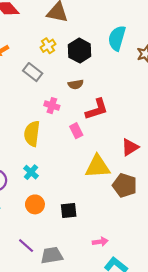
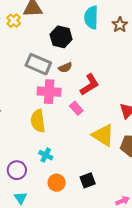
yellow cross: (48, 46) -> (14, 21), moved
gray rectangle: (33, 72) -> (38, 64), moved, size x1.4
pink cross: (52, 106) -> (49, 92), size x1.6
yellow triangle: (98, 167) -> (103, 135), turned 50

